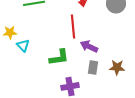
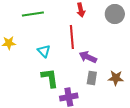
cyan triangle: (23, 45) -> (44, 51), moved
green L-shape: (59, 57) -> (50, 78), moved, turned -90

